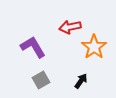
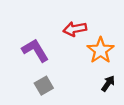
black arrow: (81, 81) -> (108, 84), moved

